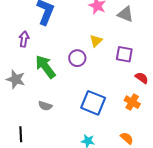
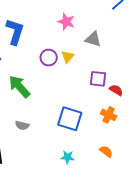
gray triangle: (125, 14) -> (93, 39), moved
purple square: (124, 54) -> (98, 79), moved
purple circle: (77, 58) -> (49, 58), moved

